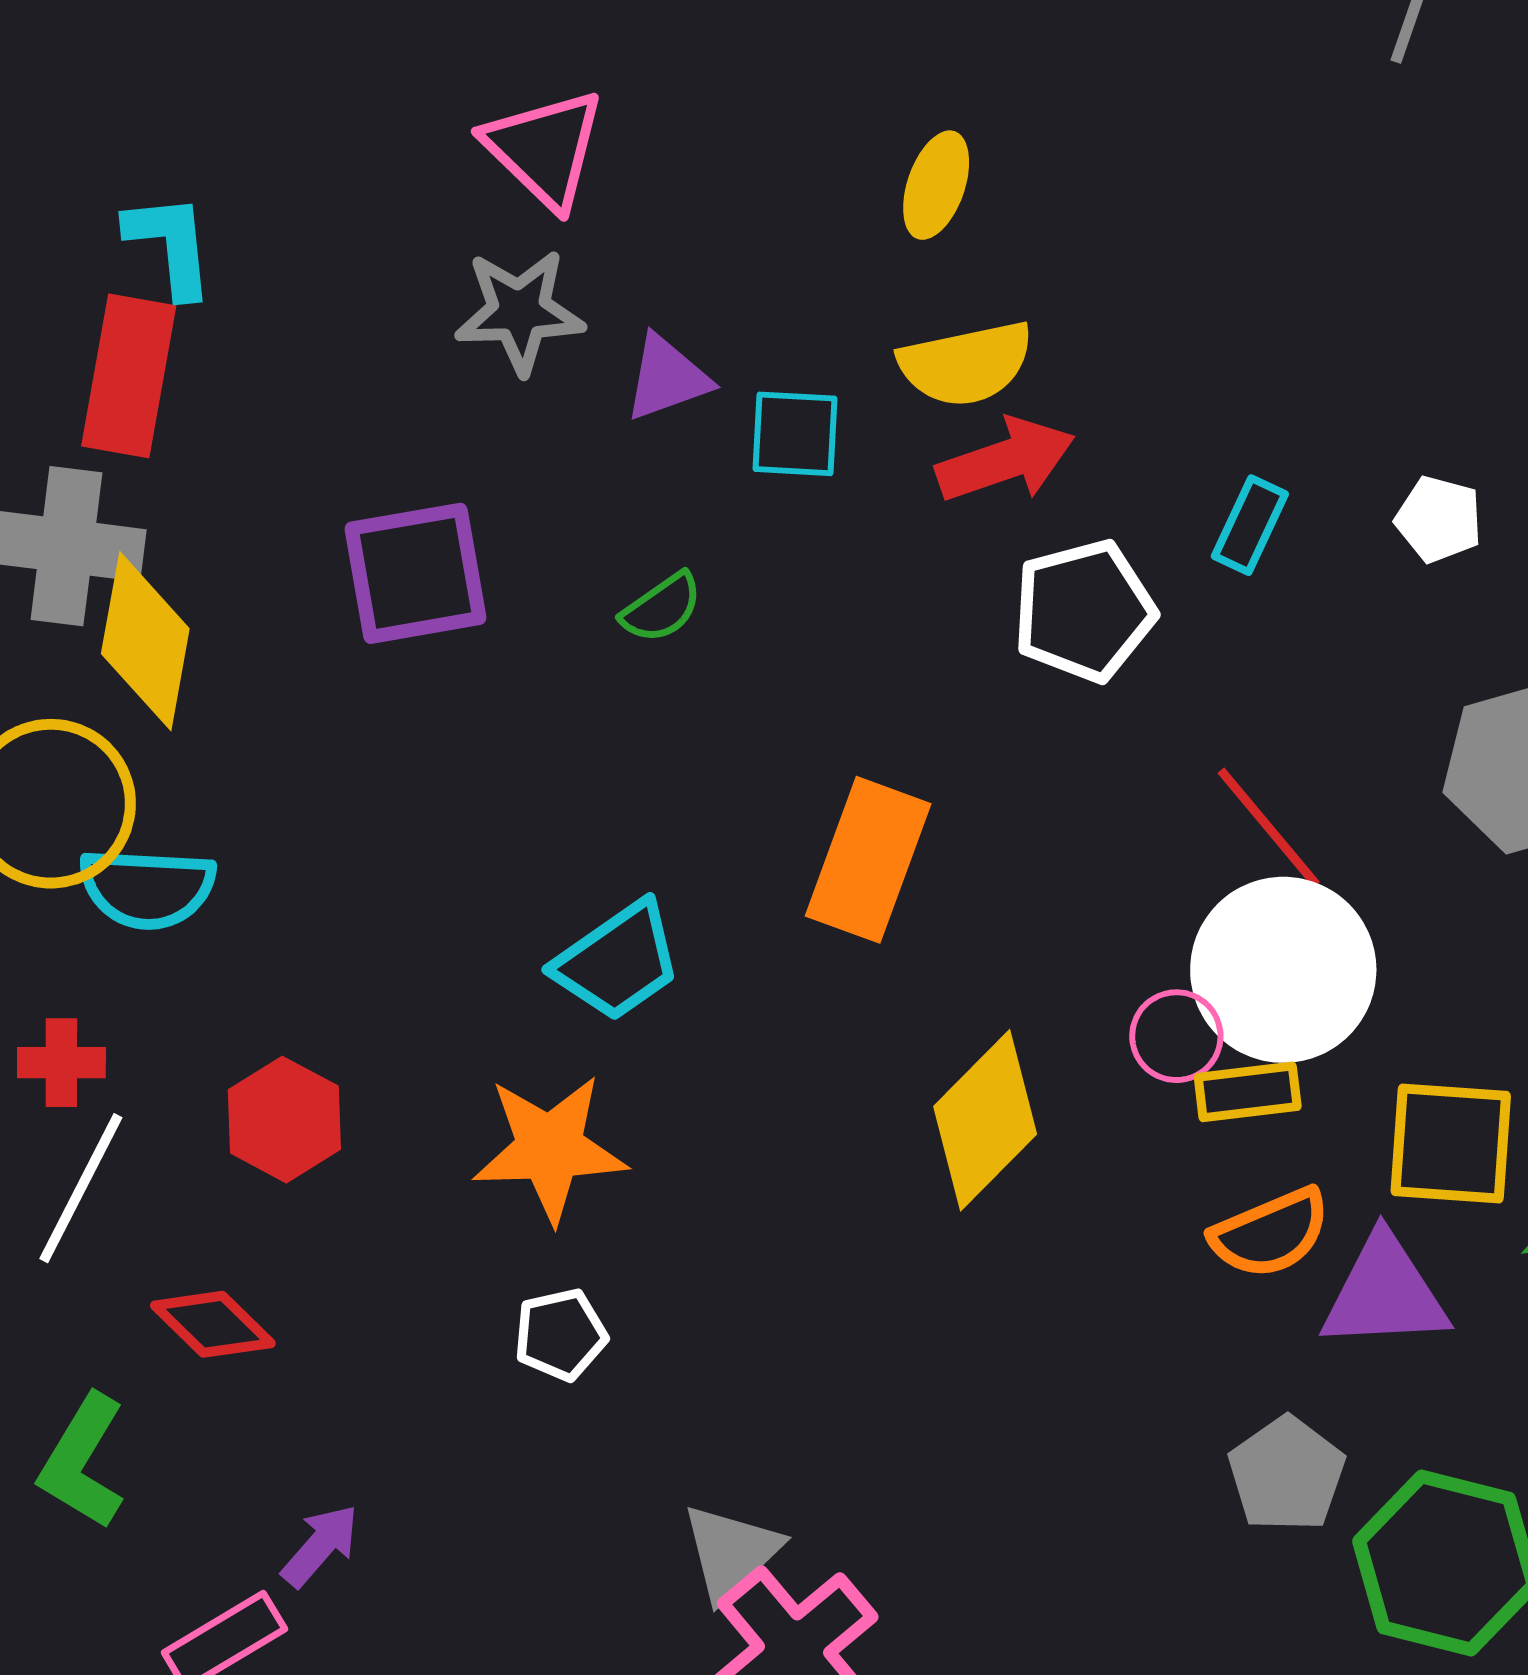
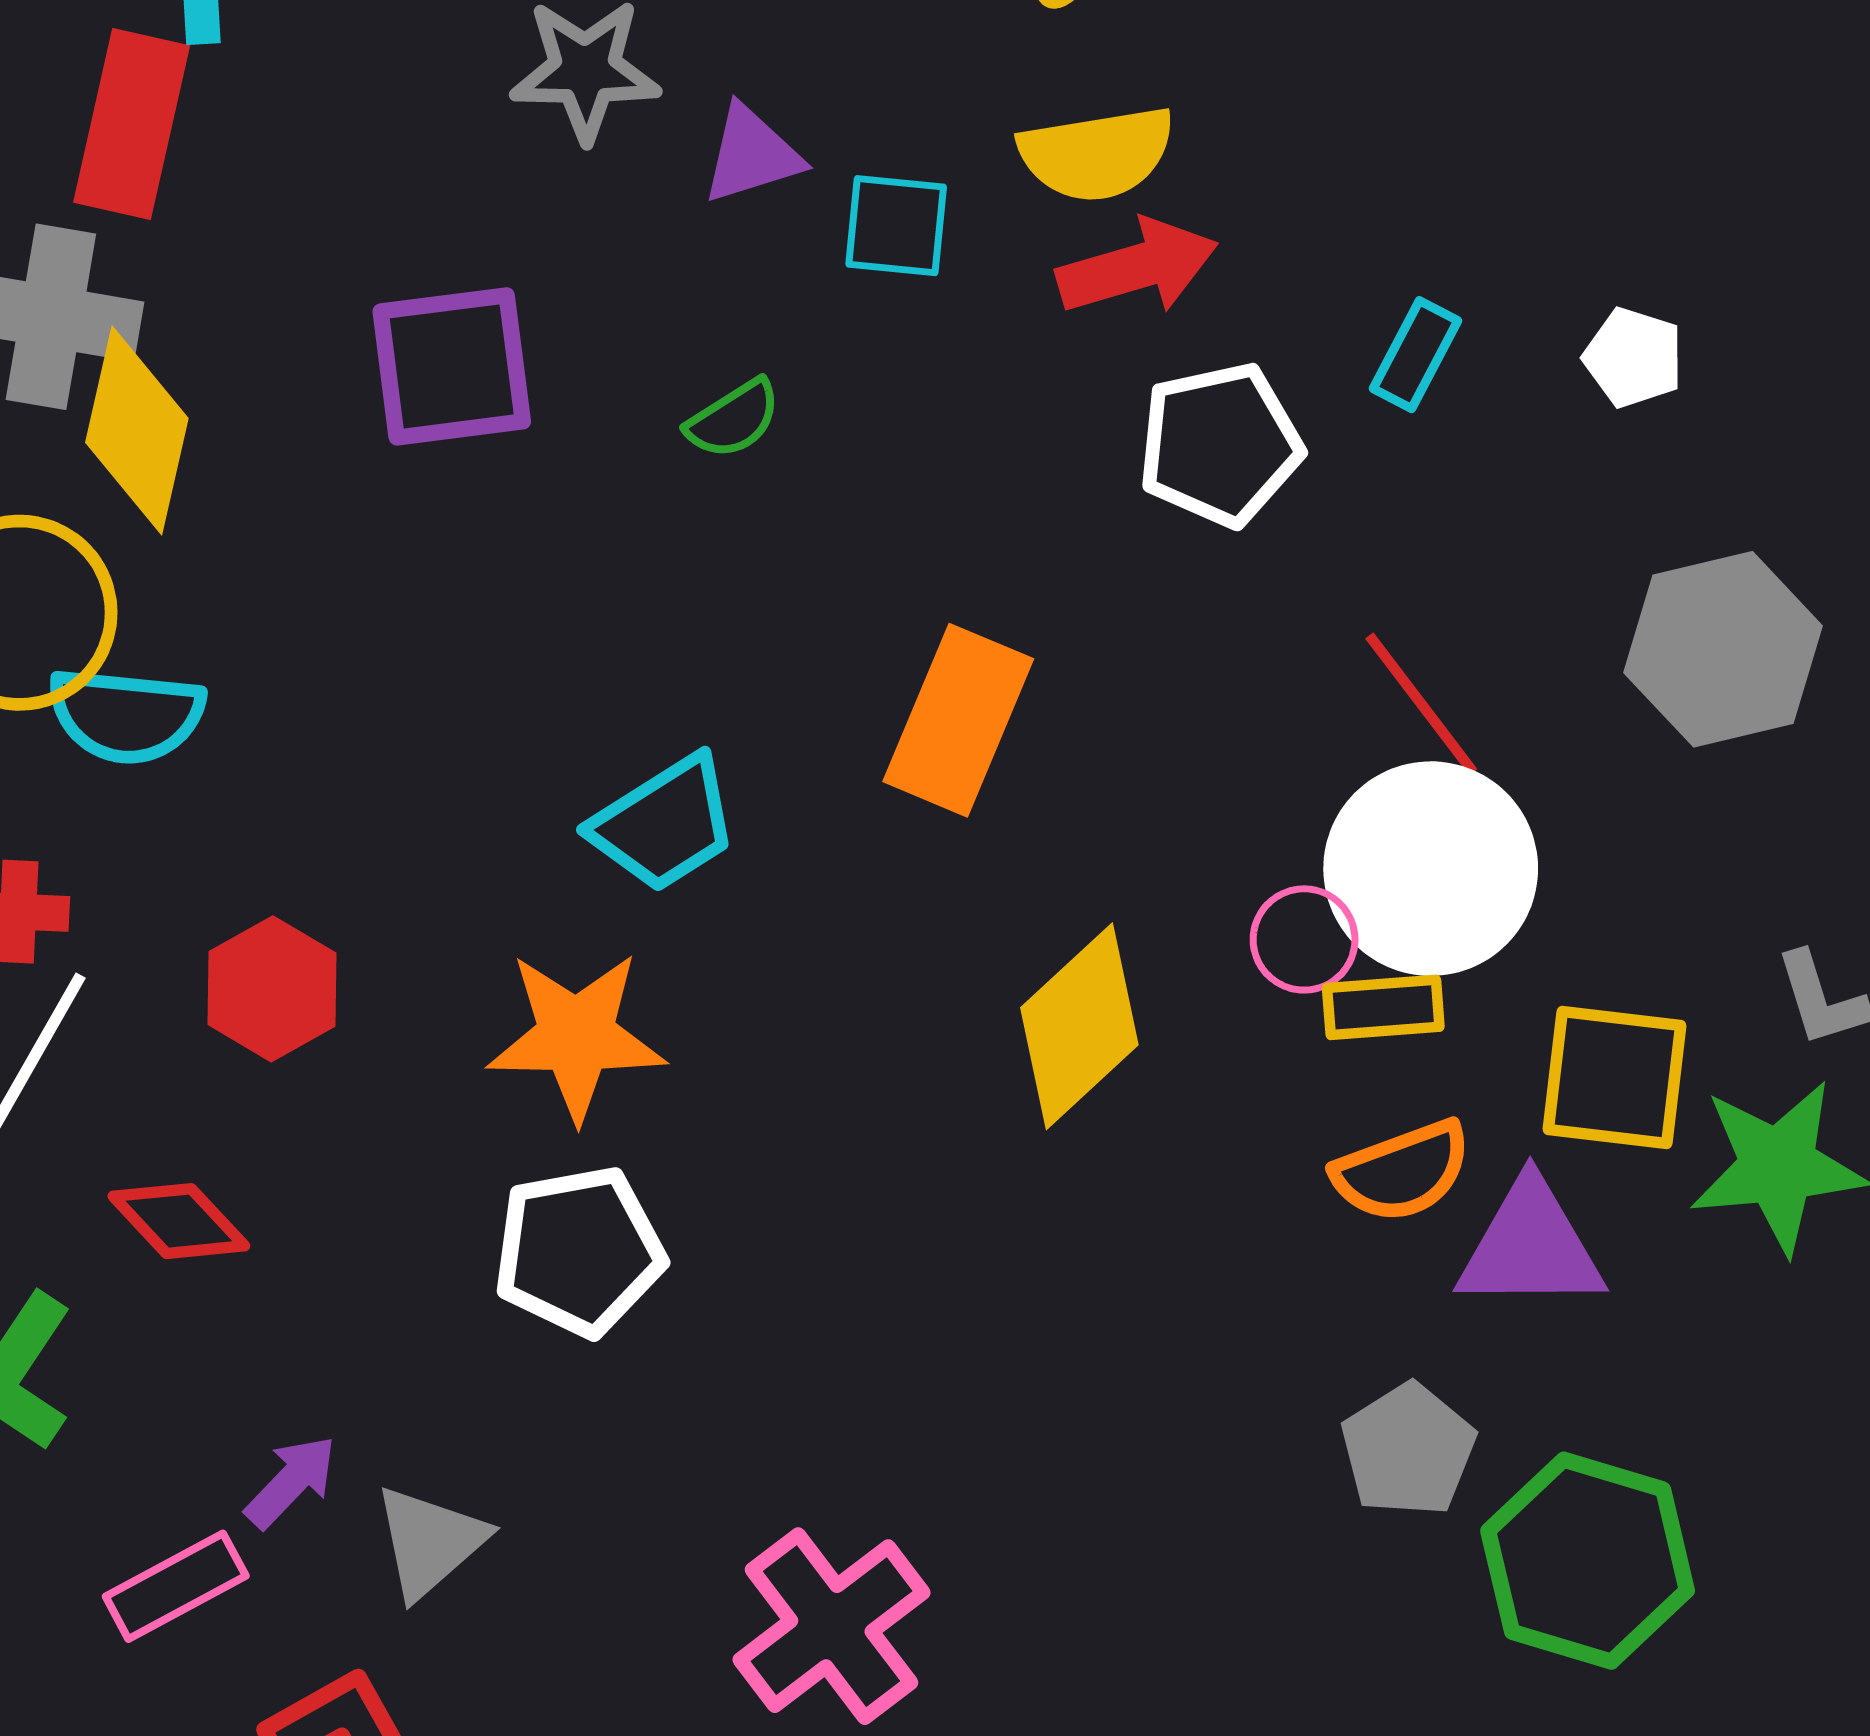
white pentagon: (561, 1335) -> (579, 1251), size x1.6
gray triangle: (731, 1552) -> (430, 1542), moved

